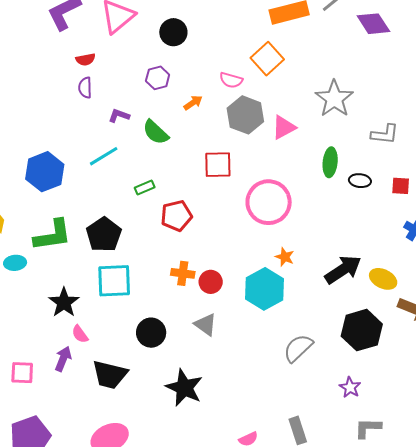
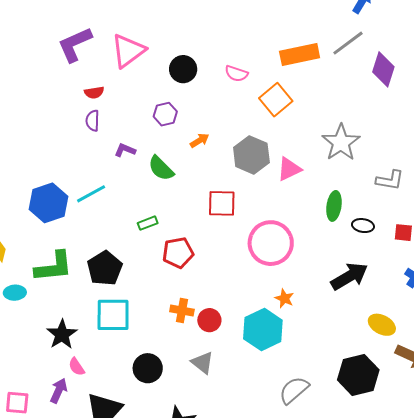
purple diamond: (373, 24) -> (383, 69), turned 48
pink semicircle: (231, 80) -> (236, 74), moved
cyan line: (104, 156) -> (91, 194), moved
black arrow: (343, 270) -> (349, 276), moved

